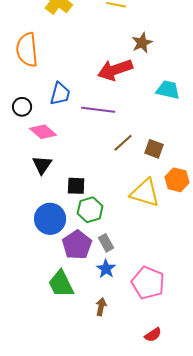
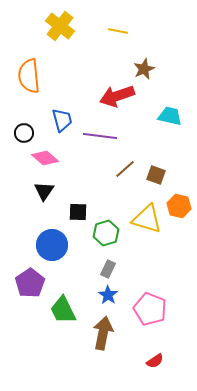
blue trapezoid: (60, 94) -> (62, 120), turned -30
green hexagon: (90, 210) -> (106, 233), moved
gray rectangle: (106, 243) -> (108, 269), turned 54
purple pentagon: (77, 245) -> (30, 283), moved
brown arrow: (101, 307) -> (103, 333), size x1.8

